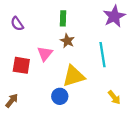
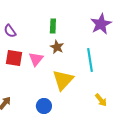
red square: (21, 65) -> (14, 58), moved
yellow triangle: (74, 76) -> (63, 80), turned -30
blue circle: (60, 96) -> (44, 106), moved

